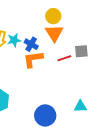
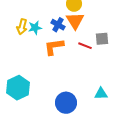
blue cross: (31, 44) -> (58, 25), moved
red line: (64, 58) -> (85, 46), turned 40

